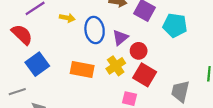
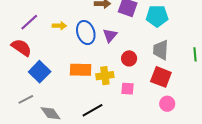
red circle: (139, 51) -> (129, 58), moved
yellow cross: (116, 66) -> (105, 76), moved, turned 36
red square: (145, 75) -> (161, 77), moved
gray trapezoid: (180, 91) -> (161, 50), moved

